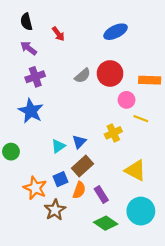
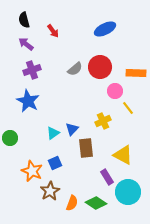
yellow line: (141, 119) -> (128, 108), turned 32
brown rectangle: (82, 166) -> (86, 148), moved, turned -54
orange semicircle: (79, 190) -> (72, 203), moved
purple rectangle: (101, 195) -> (107, 177), moved

